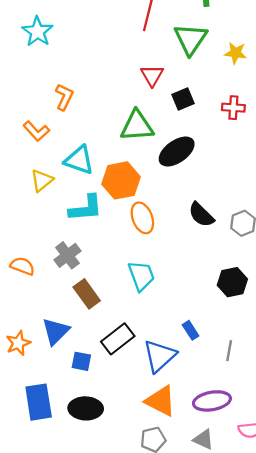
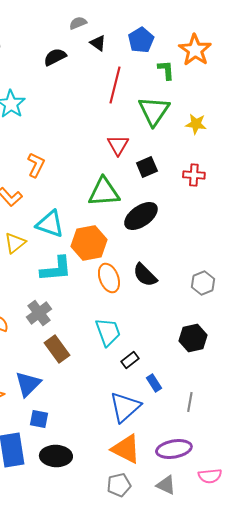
black semicircle: (201, 215) -> (145, 275), moved
black rectangle: (118, 339) -> (130, 360), moved, size x0.6
blue square: (81, 361) -> (39, 419), moved

